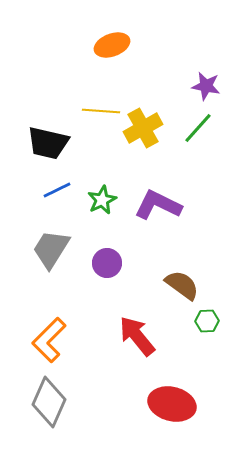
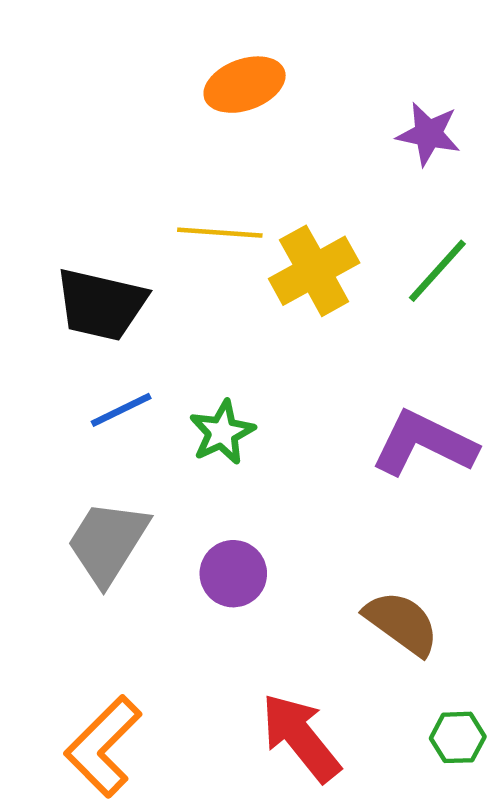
purple star: (206, 86) -> (428, 134), moved
purple L-shape: (158, 205) -> (424, 444), moved
green hexagon: (207, 321) -> (458, 737), moved

